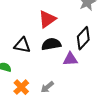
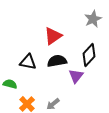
purple triangle: (70, 59) -> (76, 76), turned -49

